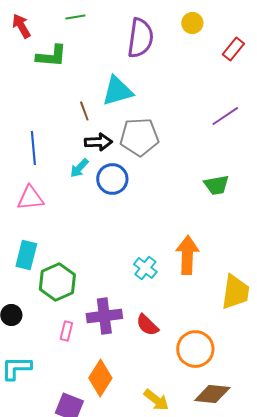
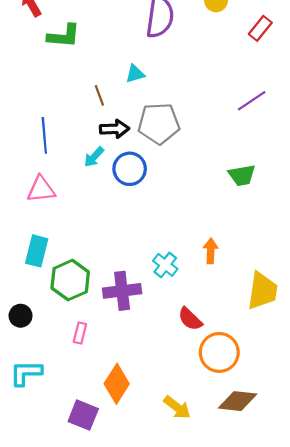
cyan triangle: (117, 91) -> (135, 74), size x0.6
orange arrow: (187, 255) -> (211, 251), size x0.6
purple cross: (104, 316) -> (122, 291), moved
red semicircle: (147, 325) -> (190, 319), moved

